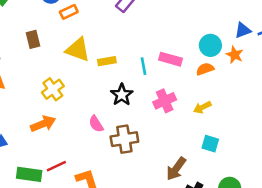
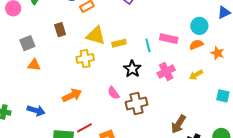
orange star: (235, 55) -> (217, 53), moved
yellow cross: (53, 89) -> (85, 59), moved, turned 30
cyan square: (210, 144) -> (223, 96), moved

